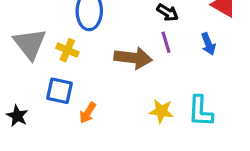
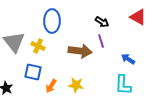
blue arrow: (208, 44) -> (128, 59), moved, turned 144
yellow star: (161, 111) -> (76, 85), moved

